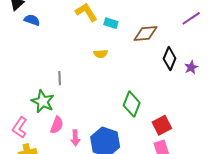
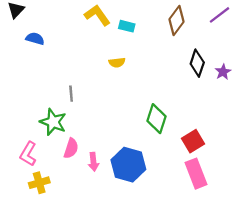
blue semicircle: (32, 20) -> (35, 39), moved
brown diamond: (146, 34) -> (177, 21), moved, turned -45

